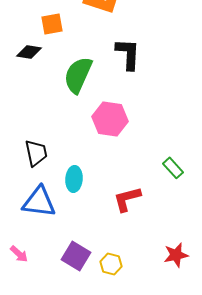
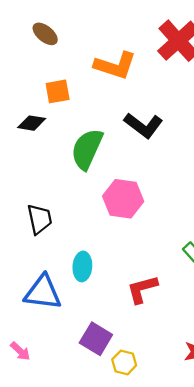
black L-shape: (128, 54) -> (143, 125), turned 124
black trapezoid: (36, 153) -> (39, 219), moved
purple square: (76, 256) -> (96, 339), moved

